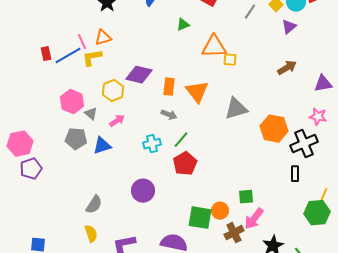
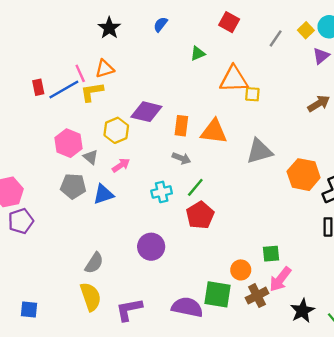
orange triangle: (197, 92) -> (214, 131), turned -45
green square: (200, 218) -> (217, 294), moved
yellow semicircle: (91, 234) -> (91, 297), size x1.4

